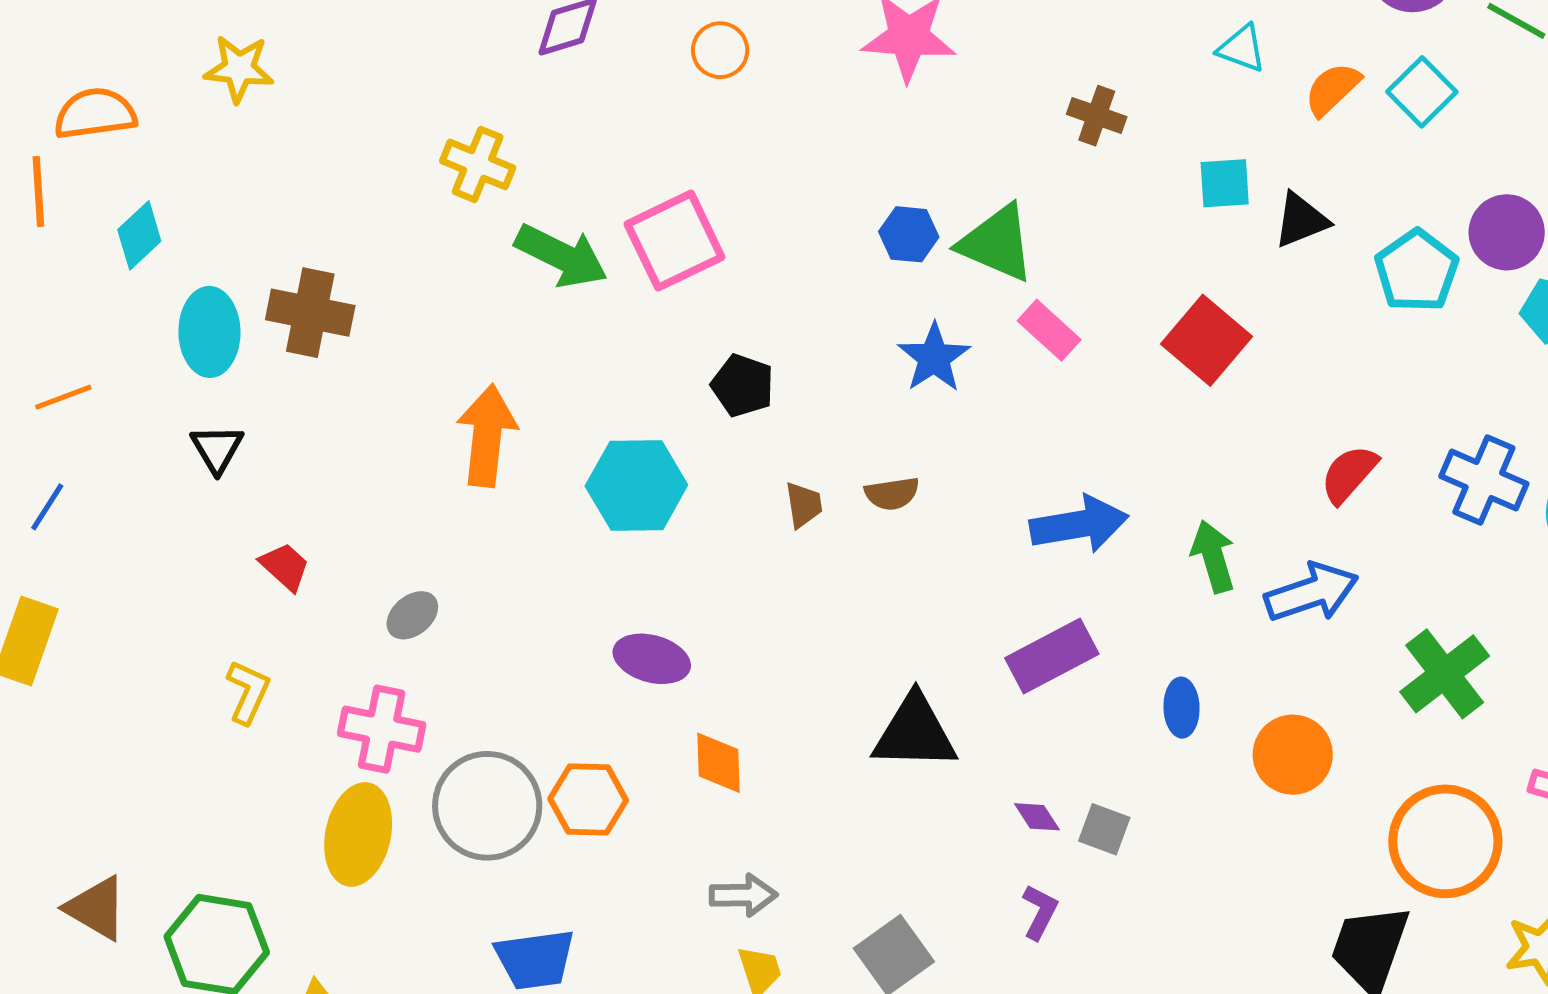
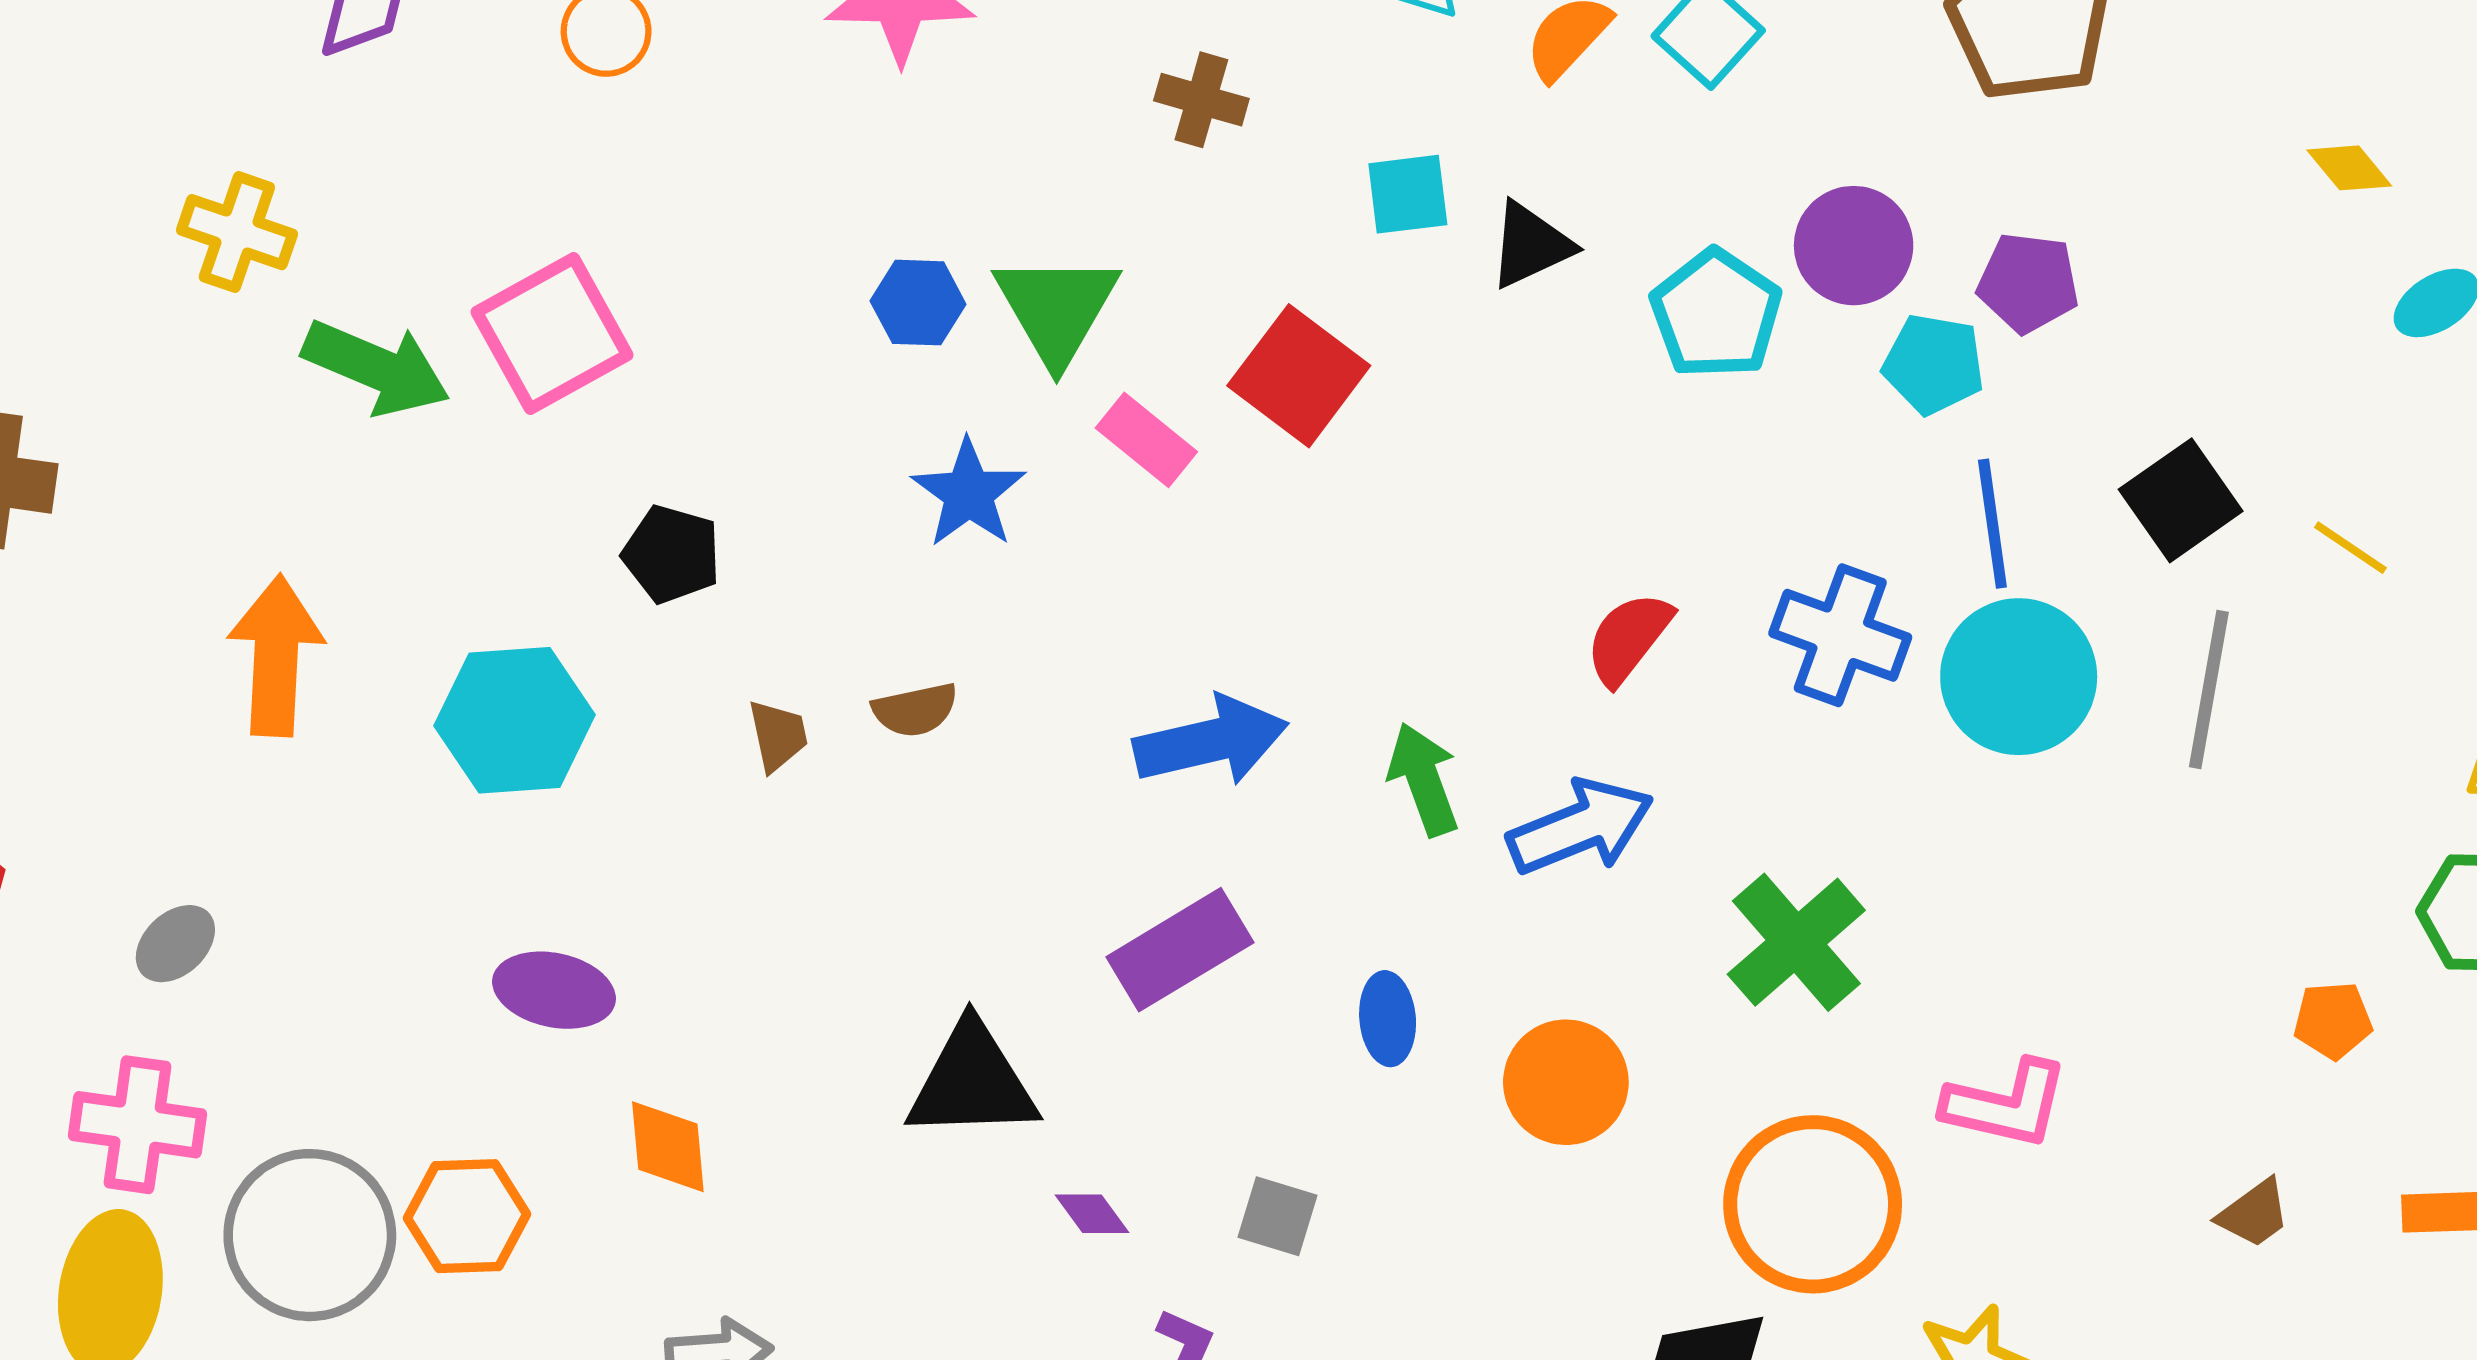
green triangle: (997, 243) -> (1057, 308), turned 40
red square: (1206, 340) -> (1299, 376), moved
purple diamond: (1037, 817) -> (1092, 1214), moved

